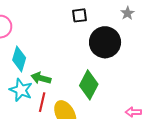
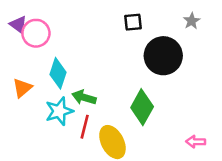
cyan star: (21, 90) -> (59, 111), turned 30

